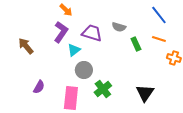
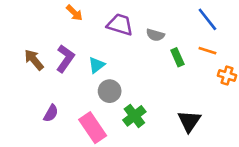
orange arrow: (66, 10) -> (74, 13), moved
purple L-shape: (61, 32) -> (65, 58), moved
purple trapezoid: (92, 33) -> (120, 25), moved
pink rectangle: (71, 98) -> (93, 128), turned -40

